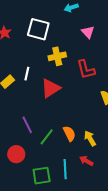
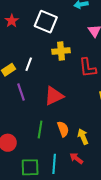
red triangle: (51, 88) -> (54, 96), moved
purple line: (27, 125) -> (21, 92), moved
green line: (47, 137) -> (40, 130), turned -36

